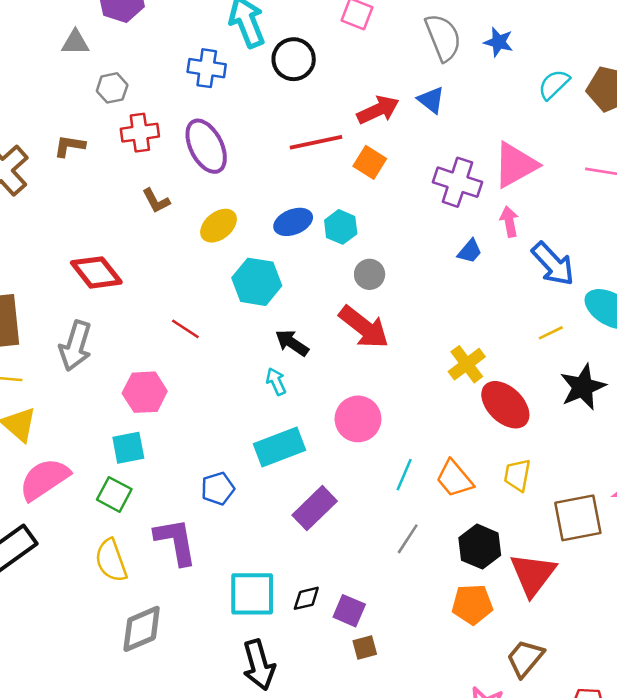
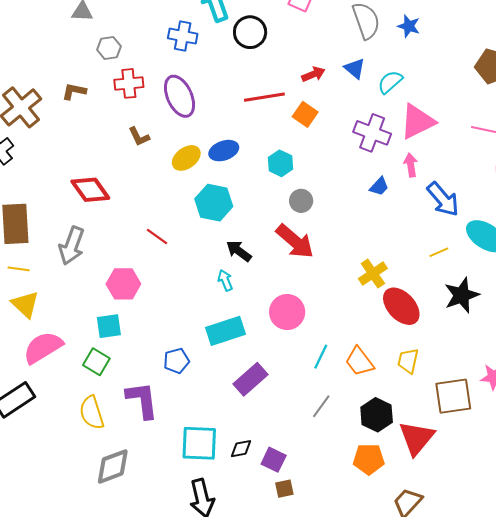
cyan semicircle: (554, 84) -> (390, 82), moved
red arrow: (378, 110) -> (313, 74), size x0.7
blue ellipse: (293, 222) -> (224, 151), moved

